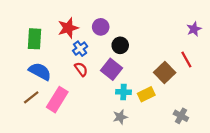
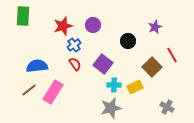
purple star: (194, 29) -> (155, 27), moved
green rectangle: (34, 39) -> (23, 16), moved
black circle: (120, 45) -> (128, 41), moved
blue semicircle: (40, 71) -> (37, 66), turned -35
gray star: (120, 117) -> (111, 108), size x1.5

